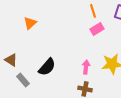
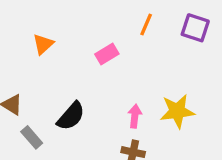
orange line: (93, 11) -> (146, 25), turned 40
pink rectangle: (97, 29) -> (107, 54), moved

